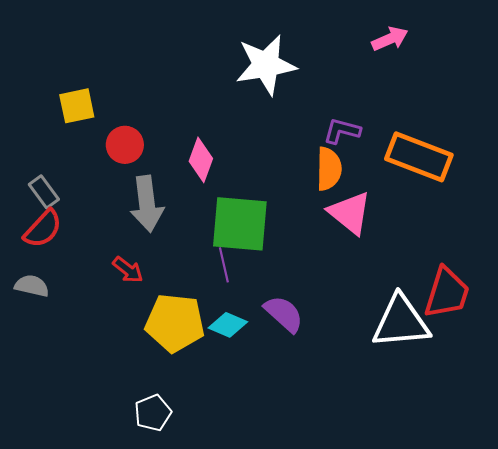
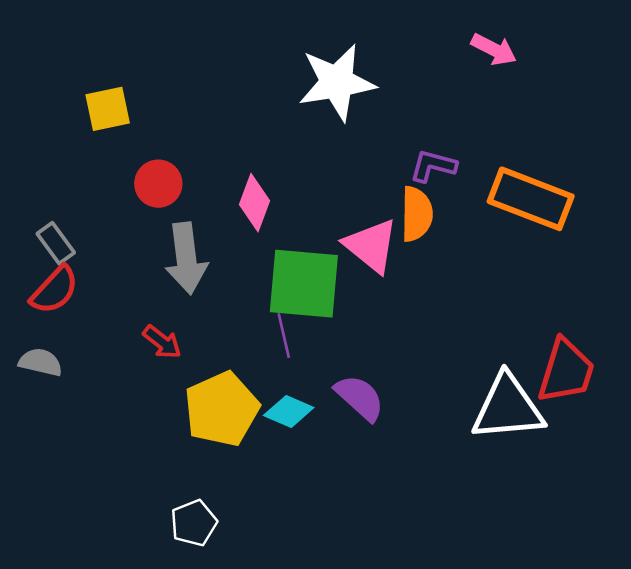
pink arrow: (390, 39) -> (494, 49), turned 51
yellow square: (77, 106) -> (108, 109), moved
pink triangle: (350, 213) -> (371, 246), moved
yellow pentagon: (175, 323) -> (222, 409), turned -30

